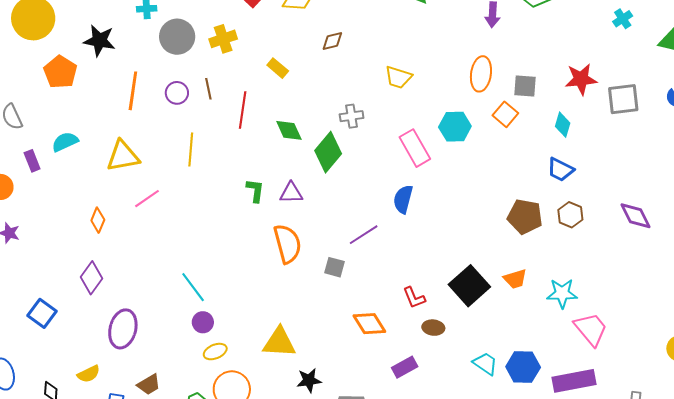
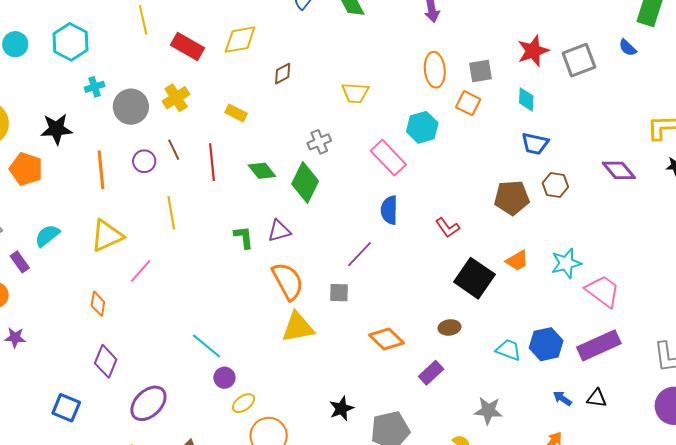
red L-shape: (414, 298) -> (448, 228), moved
purple ellipse: (123, 329) -> (148, 403), turned 45
yellow triangle: (279, 342) -> (298, 327), moved

